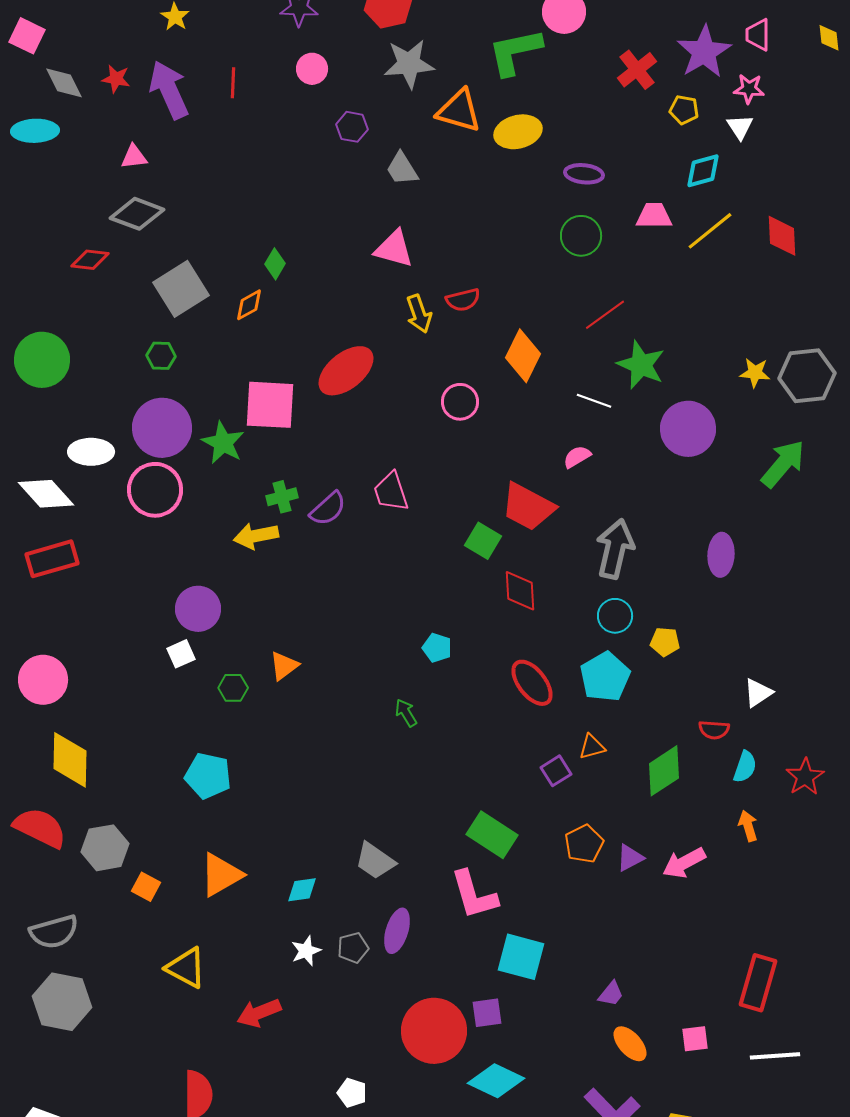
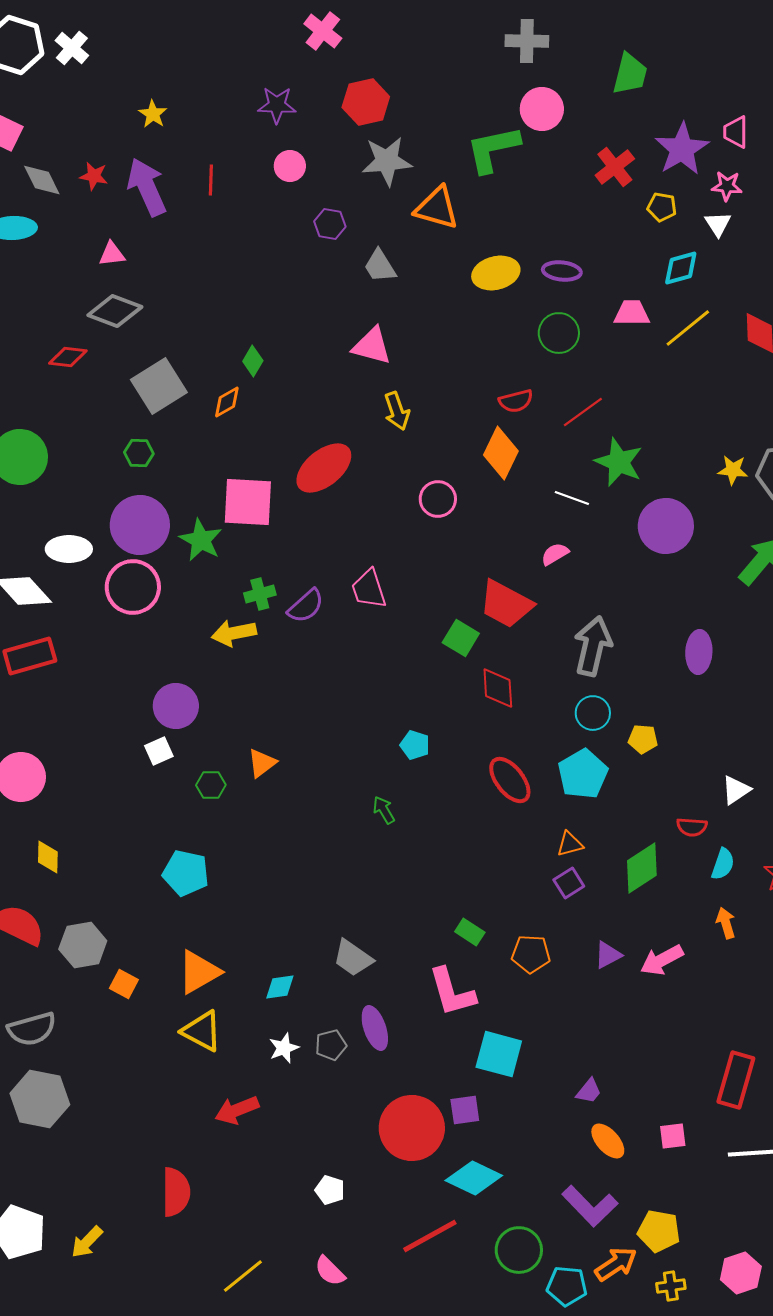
yellow ellipse: (518, 132) -> (496, 273), moved
red semicircle: (463, 300) -> (516, 401), moved
yellow diamond: (70, 760) -> (48, 857), size x0.6
purple square: (556, 771) -> (569, 883), moved
green rectangle: (492, 835) -> (470, 932), size x0.6
orange pentagon: (584, 844) -> (531, 954), moved, turned 30
purple ellipse: (397, 931) -> (375, 1028), turned -36
yellow triangle: (186, 968) -> (202, 1031), moved

